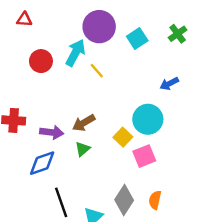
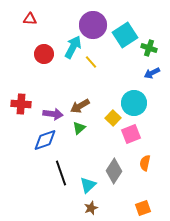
green cross: (178, 34) -> (149, 48), moved, turned -35
cyan square: (137, 38) -> (125, 35), size x1.4
orange semicircle: (155, 200) -> (145, 163), moved

